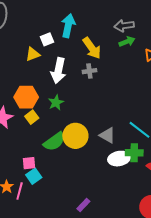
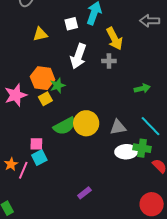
green arrow: (127, 42) -> (142, 88), moved
yellow triangle: (33, 54) -> (40, 34), moved
green star: (56, 103) -> (58, 85), moved
gray triangle: (107, 135) -> (118, 127), turned -48

